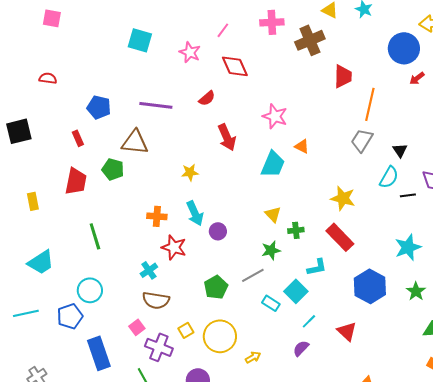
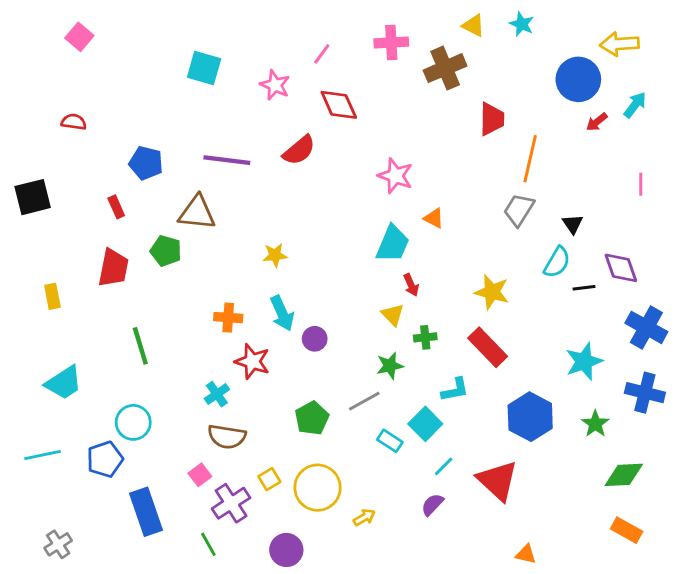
pink square: (52, 18) -> (79, 37), turned 30
red semicircle: (207, 98) -> (299, 150), size x1.4
red arrow: (227, 137) -> (411, 285), moved, size x0.6
red triangle: (347, 331) -> (498, 481), size x1.5
purple cross: (159, 347) -> (231, 503), turned 36

